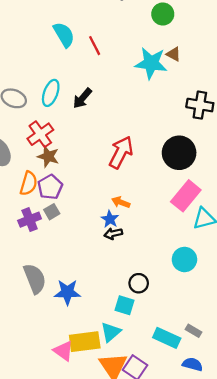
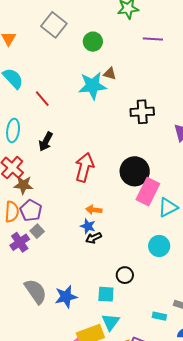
red line: (95, 46) -> (42, 99), moved
black arrow: (82, 98) -> (46, 142), moved
black circle: (179, 153) -> (135, 171), moved
cyan square: (124, 305) -> (106, 294), moved
cyan rectangle: (167, 338) -> (159, 316), size x0.6

